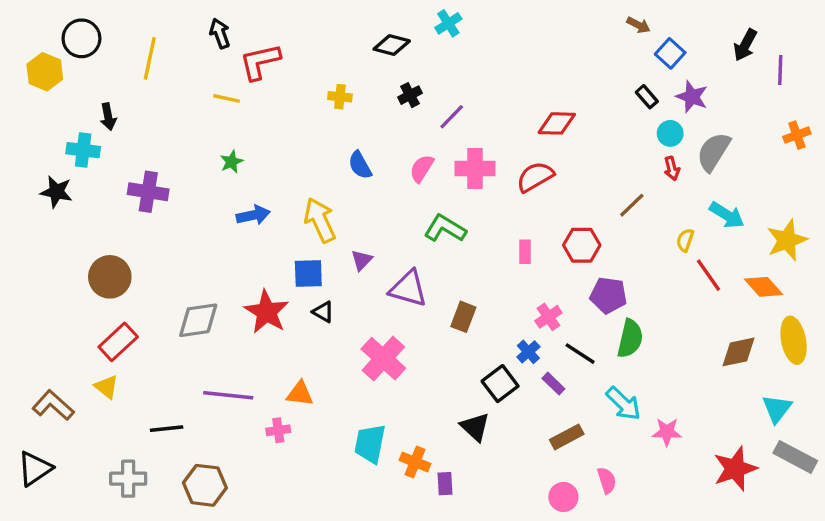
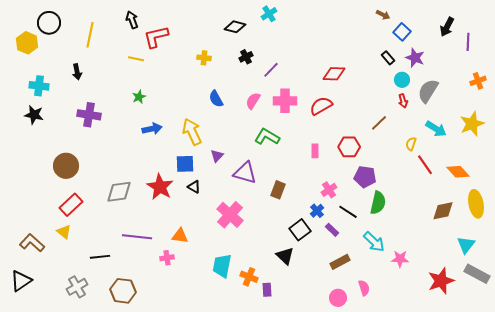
black arrow: (108, 117) -> (77, 72), moved
cyan cross: (83, 150) -> (39, 86), moved
yellow star: (787, 240) -> (472, 124), moved
gray cross: (128, 479) -> (77, 287), turned -30

